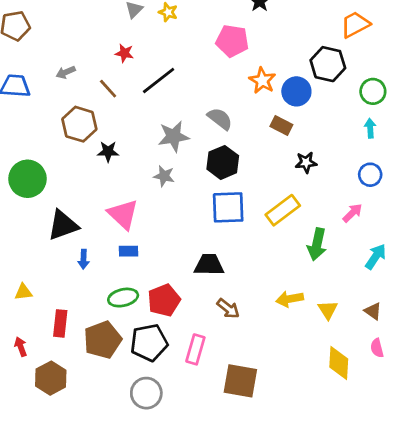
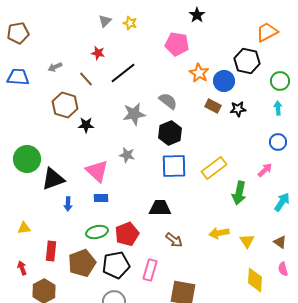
black star: (306, 162) -> (238, 109), moved
gray star: (164, 176) -> (127, 155), moved
green circle: (27, 179) -> (27, 159), moved

